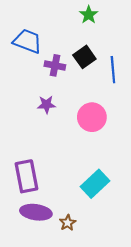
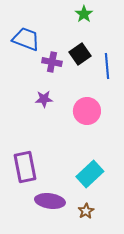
purple ellipse: (36, 212) -> (50, 201), moved
brown star: (68, 223) -> (86, 211), moved

